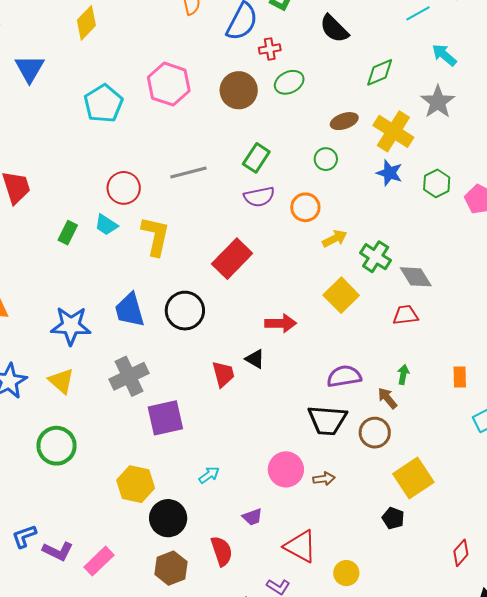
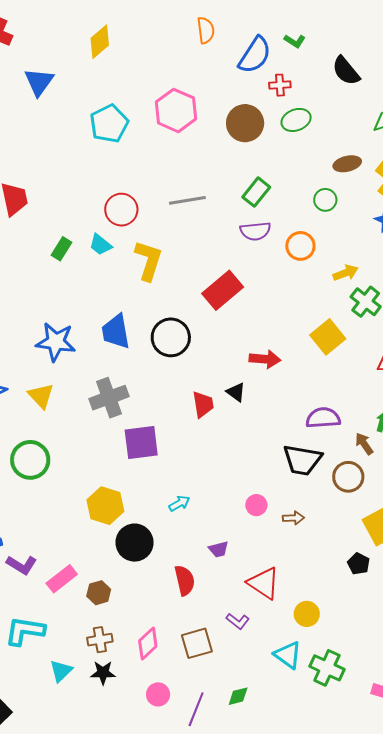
yellow arrow: (335, 239) -> (346, 273), moved
pink circle: (286, 469) -> (256, 505), size x0.6
brown hexagon: (171, 568) -> (99, 593), moved, size x0.7

